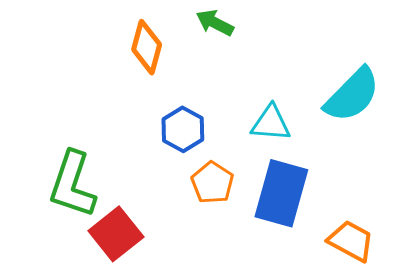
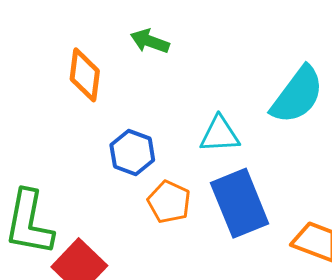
blue rectangle: (281, 193) -> (240, 203), turned -30

